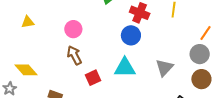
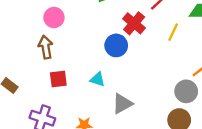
cyan triangle: (125, 68) -> (98, 79), size x0.6
gray triangle: (164, 68) -> (122, 104), moved

